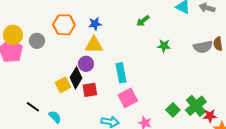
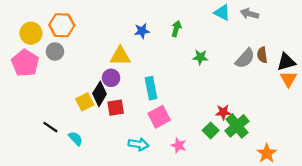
green arrow: (143, 21) -> (176, 29), turned 144
blue star: (95, 24) -> (142, 31), moved
orange hexagon: (64, 25) -> (62, 25), moved
yellow circle: (13, 35) -> (31, 33), moved
gray semicircle: (203, 47) -> (245, 58), turned -36
red star: (210, 116) -> (223, 112), moved

